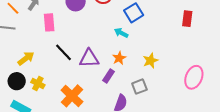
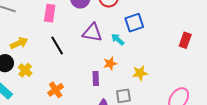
purple triangle: (89, 58) -> (92, 33), moved
purple rectangle: (109, 76) -> (96, 79), turned -48
orange cross: (72, 96) -> (56, 90), size x0.7

